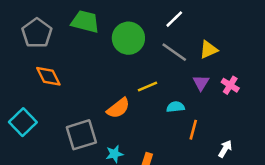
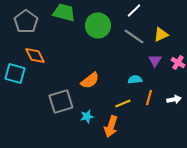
yellow line: (148, 86) -> (123, 104), moved
cyan square: (23, 122) -> (15, 74), moved, turned -30
white arrow: (225, 149) -> (174, 100), moved, turned 48

